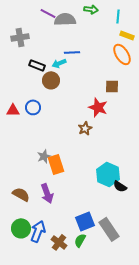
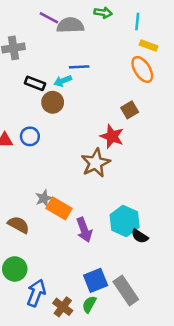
brown square: (112, 86) -> (130, 110), turned -32
brown star: (85, 128) -> (96, 163), size x1.6
orange rectangle: (56, 164) -> (59, 208), turned -42
purple arrow: (47, 193) -> (84, 230), moved
brown semicircle: (21, 194) -> (19, 225), moved
green circle: (21, 228) -> (15, 269), moved

